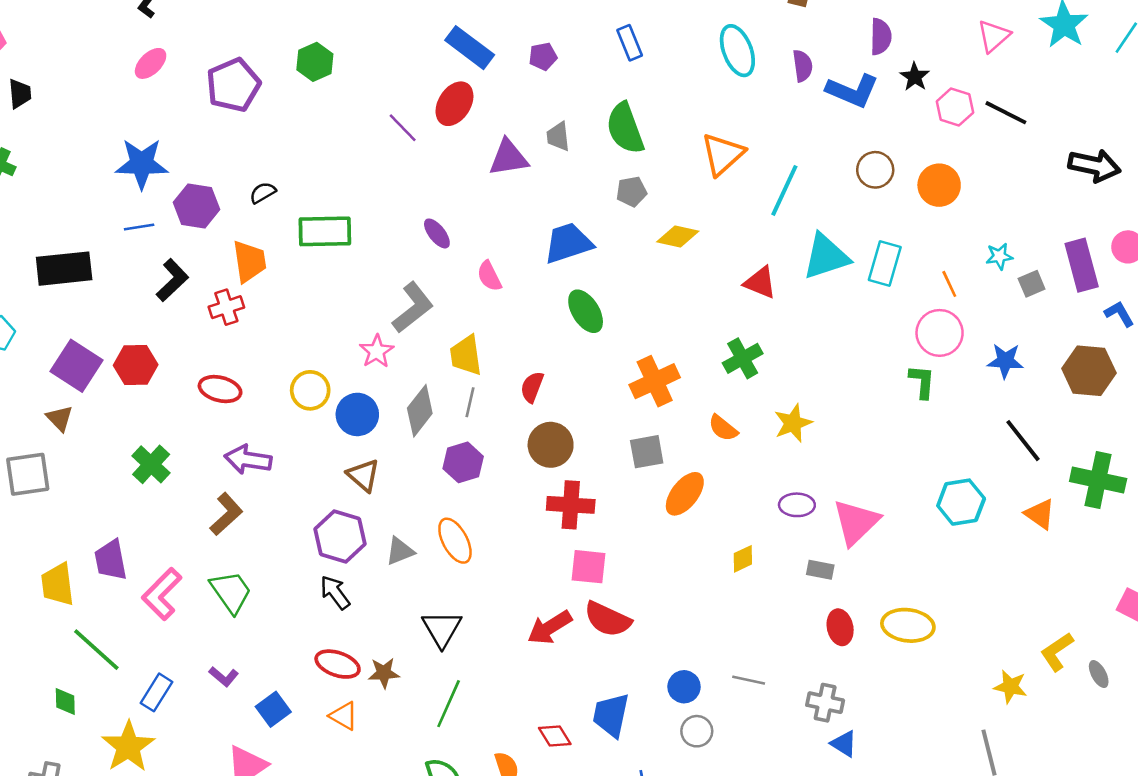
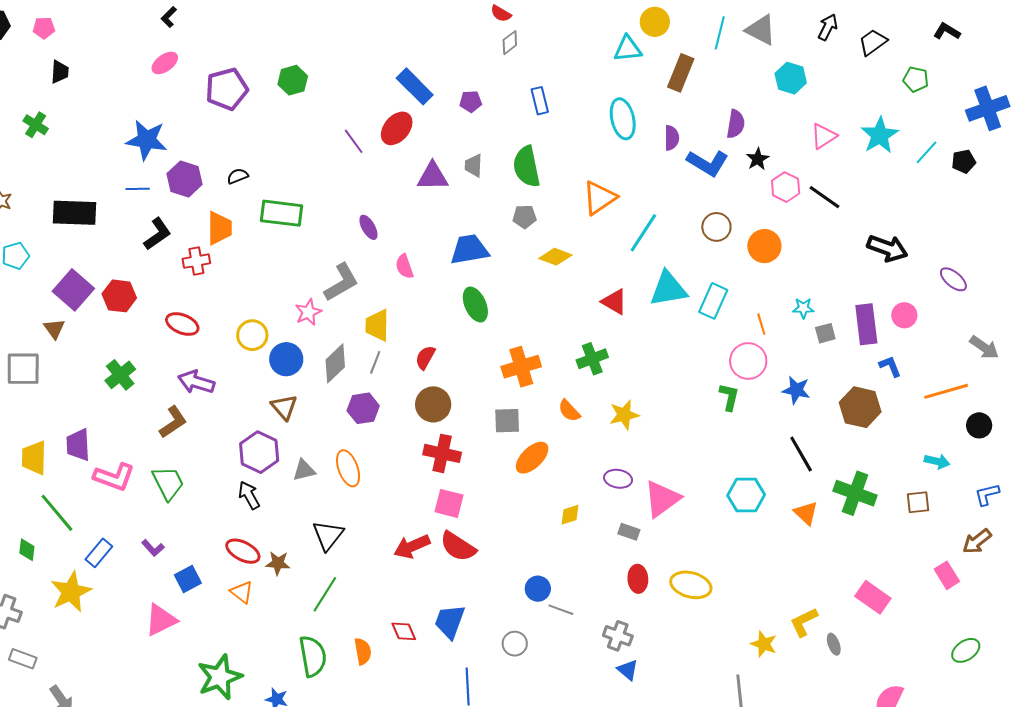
pink L-shape: (162, 594) -> (114, 477), turned -123
blue circle: (684, 687) -> (538, 589), moved

